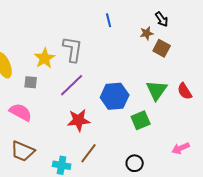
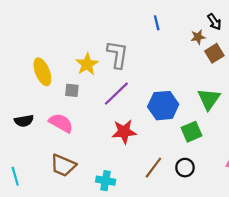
brown square: (162, 48) -> (214, 53), turned 30
brown line: (89, 153) -> (153, 168), moved
black circle: (135, 163) -> (185, 168), moved

